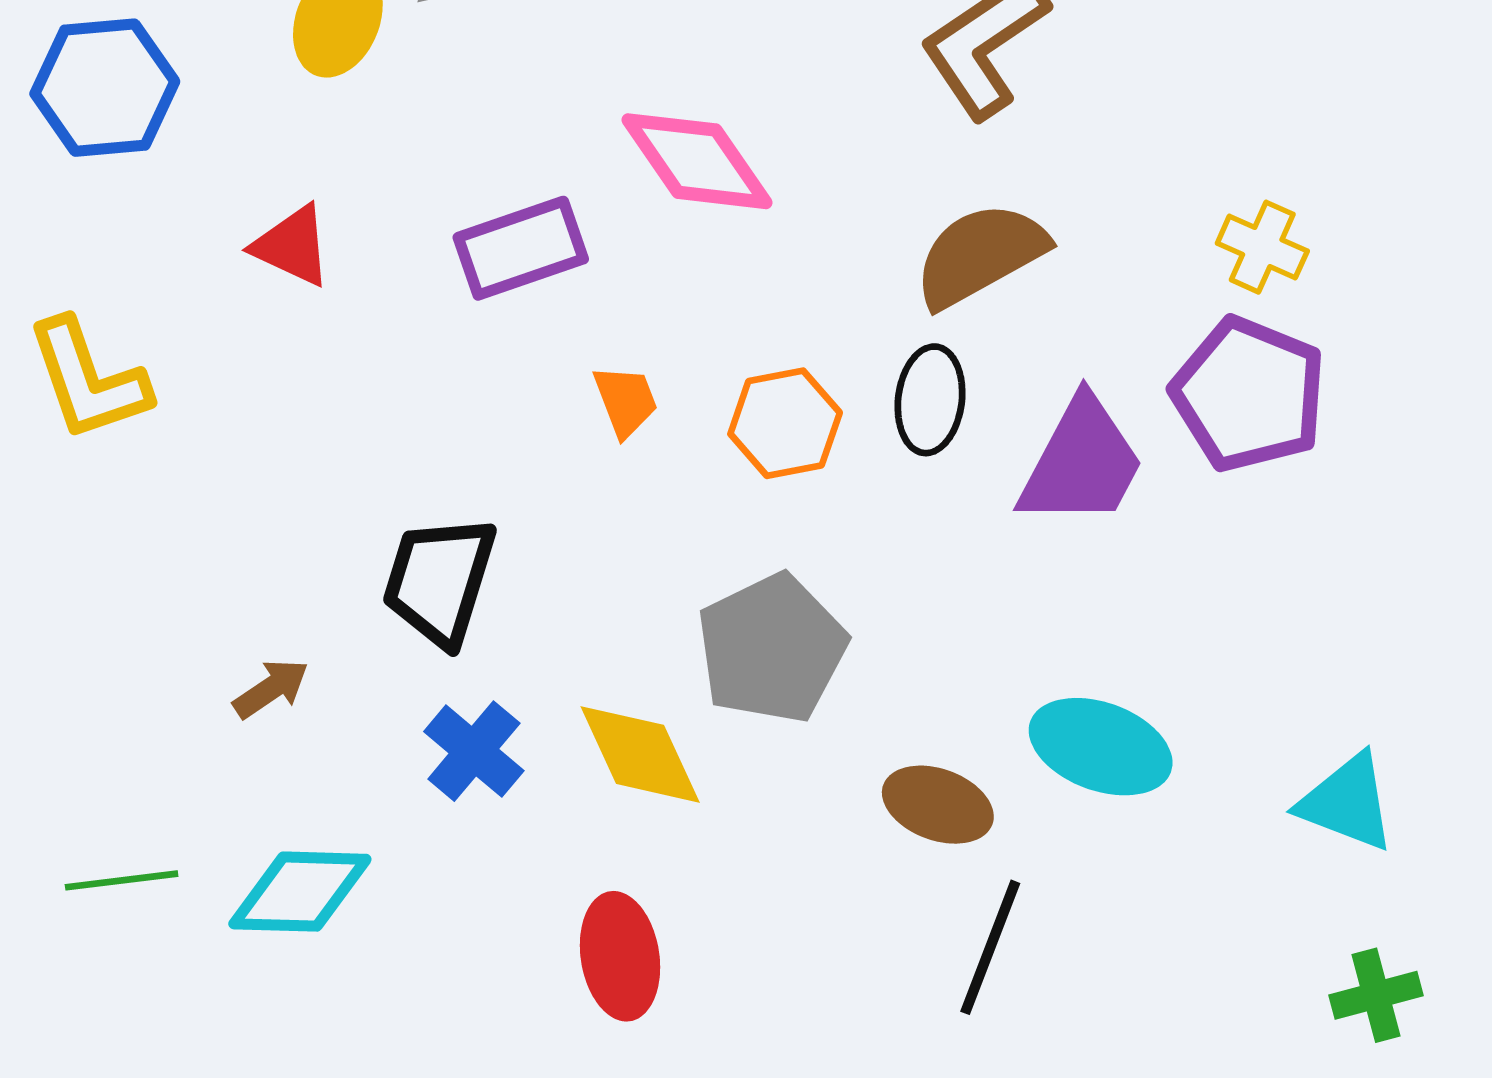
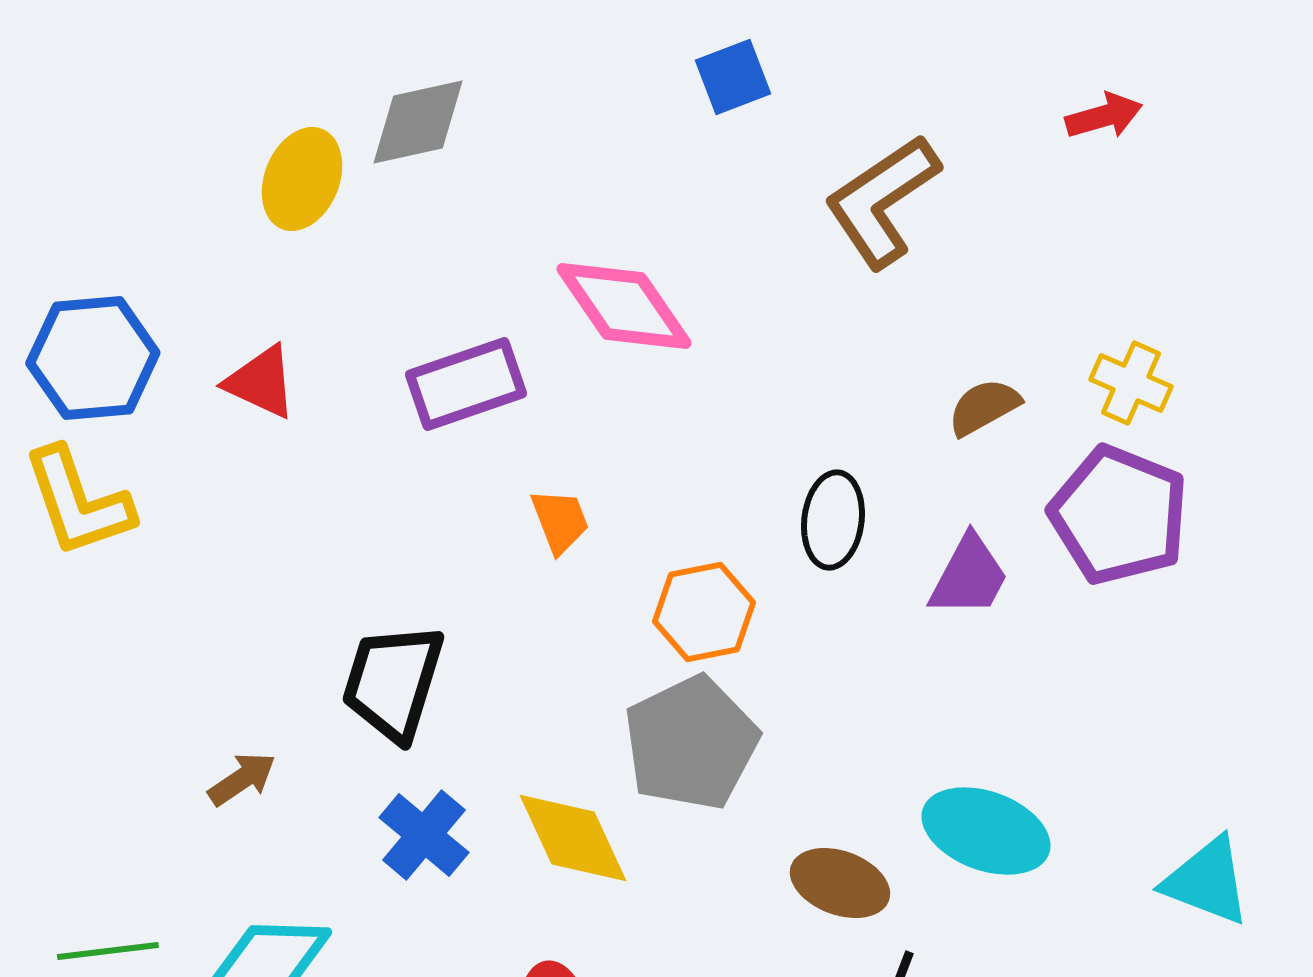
blue hexagon: (105, 88) -> (93, 358), moved
brown semicircle: (980, 255) -> (984, 407), moved, size x0.6
orange hexagon: (785, 423) -> (704, 612), moved
purple trapezoid: (1082, 462) -> (969, 576), size x0.7

